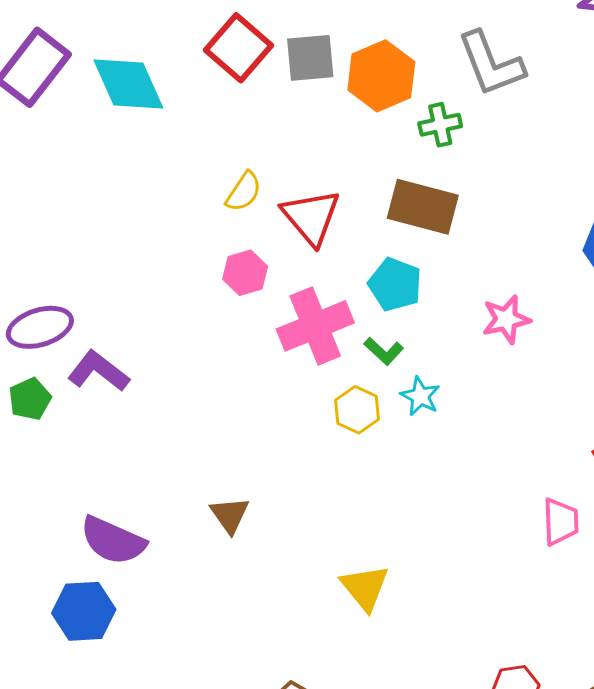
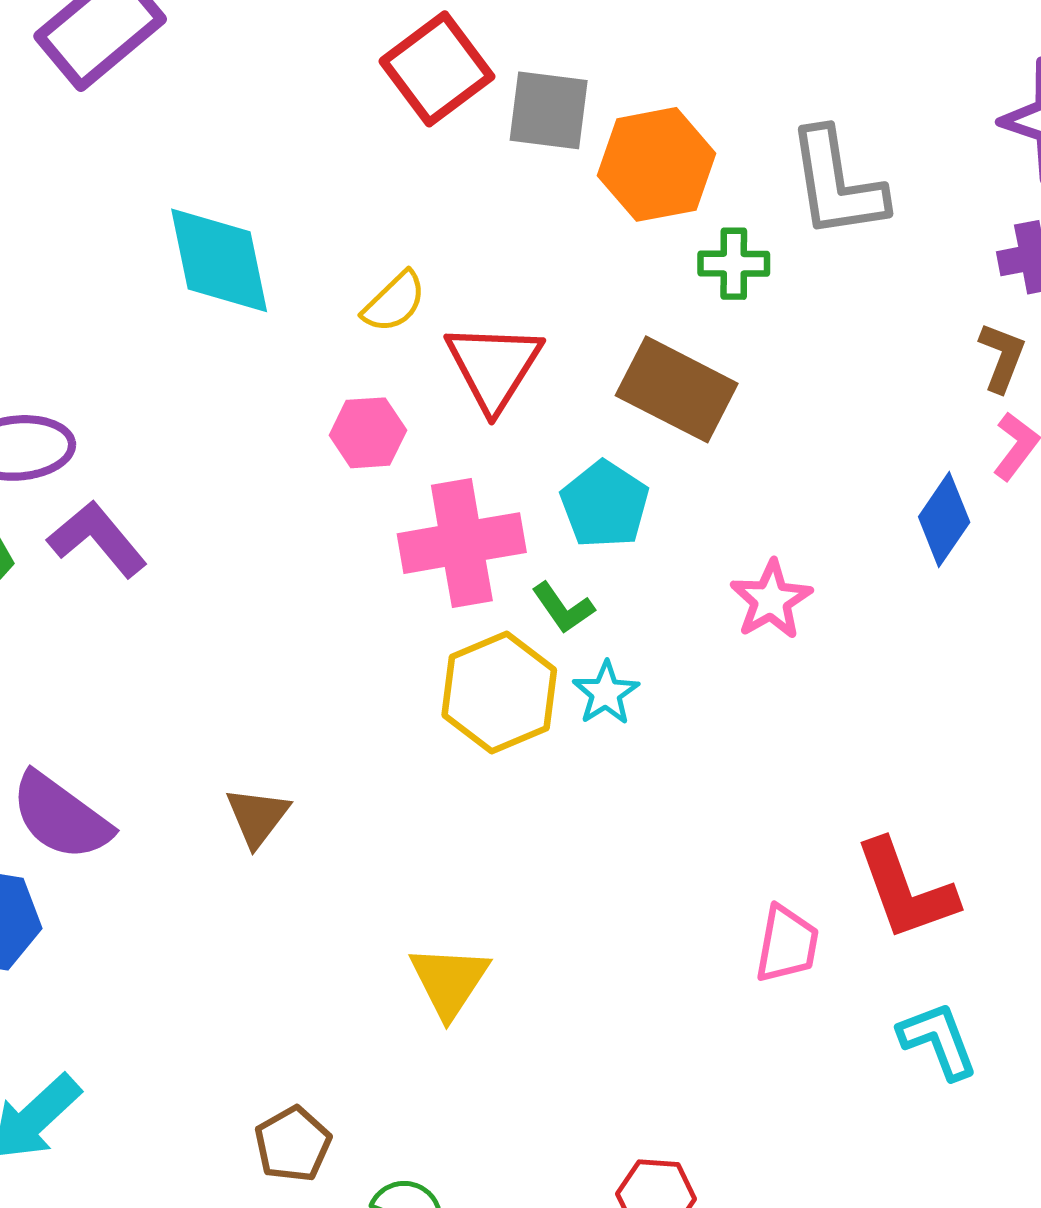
cyan diamond: (128, 84) -> (219, 260), moved
pink star: (506, 319) -> (771, 600), turned -30
yellow hexagon: (357, 410) -> (499, 692), size x1.5

